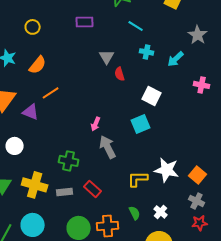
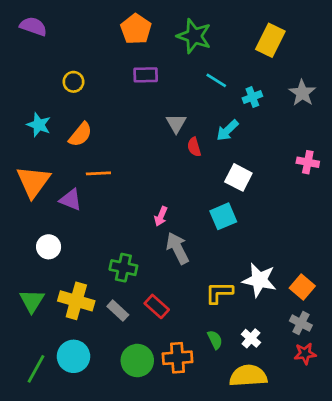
cyan cross: (147, 52) -> (252, 97), moved, turned -32
cyan arrow: (176, 59) -> (227, 130), moved
orange line: (51, 93) -> (98, 173), turned 30
gray rectangle: (65, 192) -> (118, 311), turned 49

